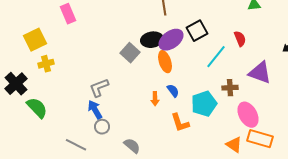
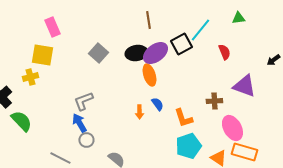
yellow square: (35, 40) -> (42, 55), moved, turned 35
gray square: (130, 53) -> (98, 53), moved
cyan line: (216, 57) -> (200, 30), moved
cyan pentagon: (204, 104) -> (188, 146), moved
orange L-shape: (180, 123) -> (183, 118), moved

